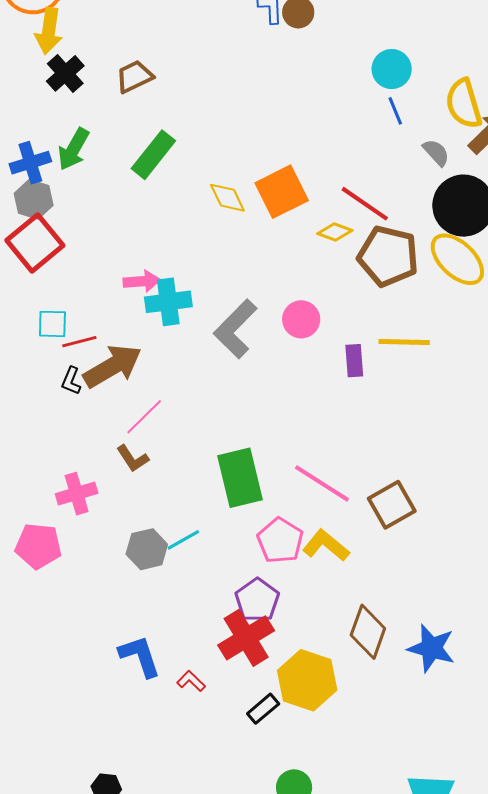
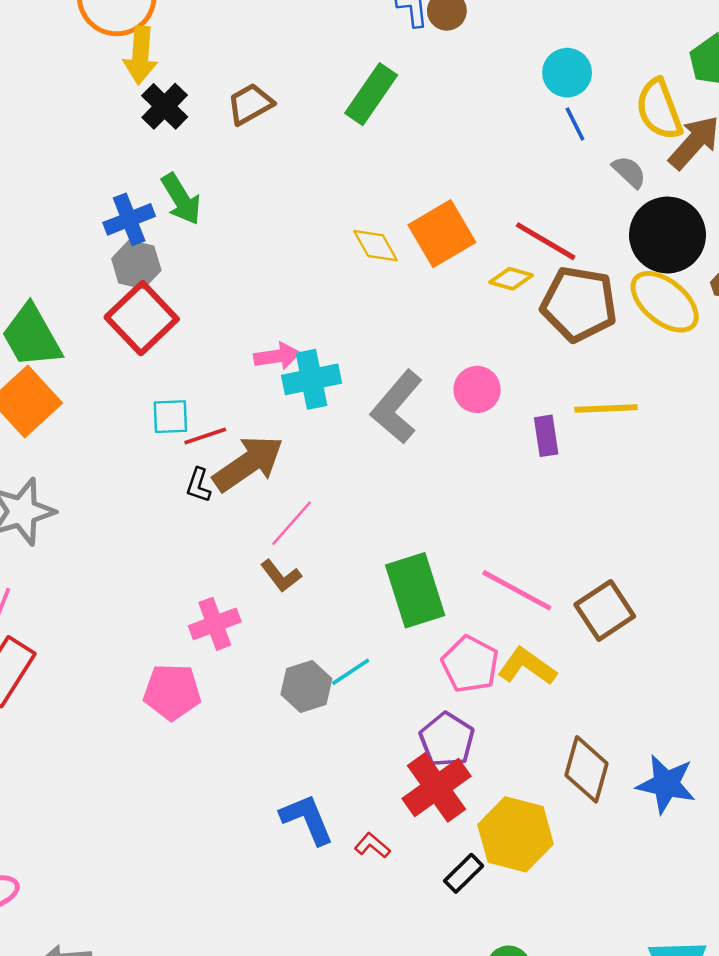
green arrow: (73, 149) -> (181, 199), turned -57
green rectangle: (153, 155) -> (371, 94), moved

